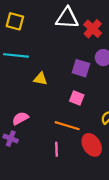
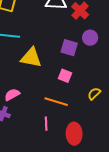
yellow triangle: (40, 79) -> (31, 58), size x1.6
red ellipse: (92, 145) -> (74, 134), moved, turned 30

